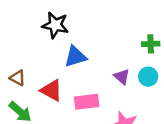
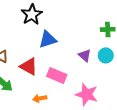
black star: (55, 25) -> (32, 14), turned 30
pink rectangle: (87, 102) -> (57, 75), turned 30

